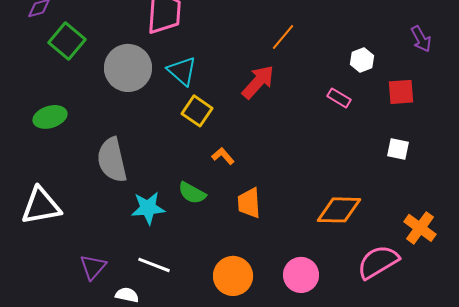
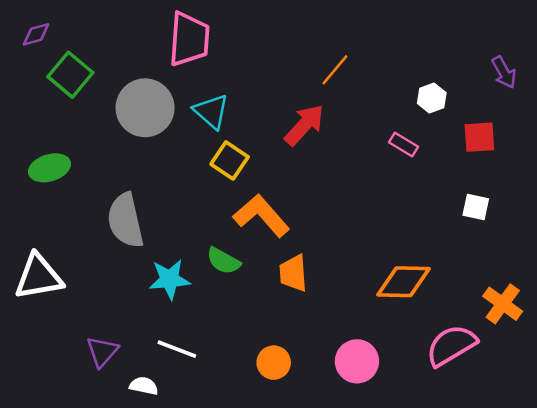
orange L-shape: (223, 156) -> (261, 216), size x2.0
orange circle: (233, 276) -> (274, 363), size x0.7

